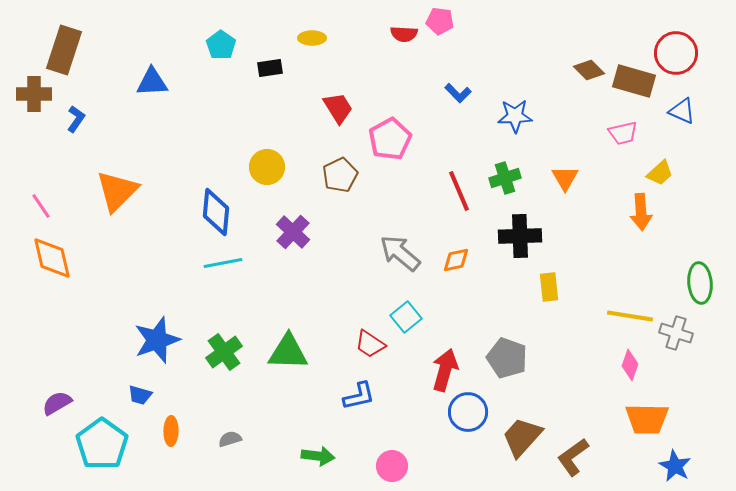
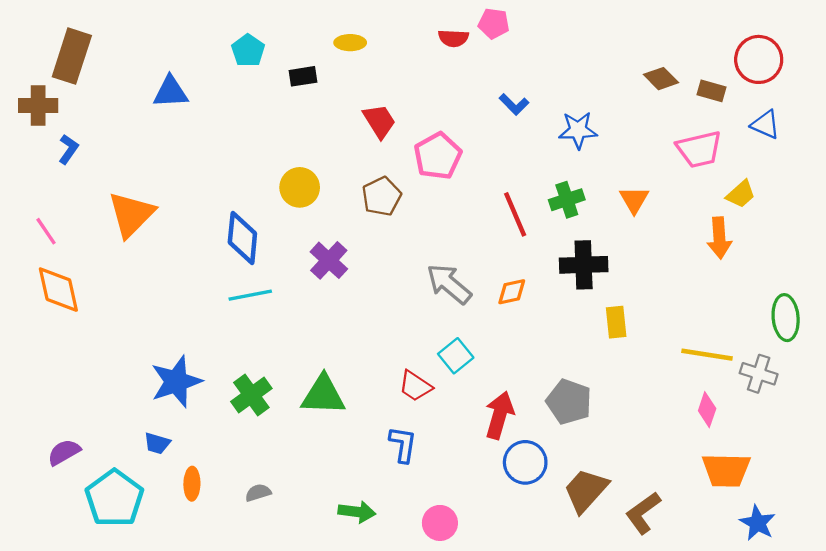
brown rectangle: (634, 81) -> (712, 91), size x0.6
blue L-shape: (76, 119) -> (68, 149), moved
pink trapezoid: (623, 133) -> (699, 149), size x1.4
blue L-shape: (359, 396) -> (403, 444), turned -68

